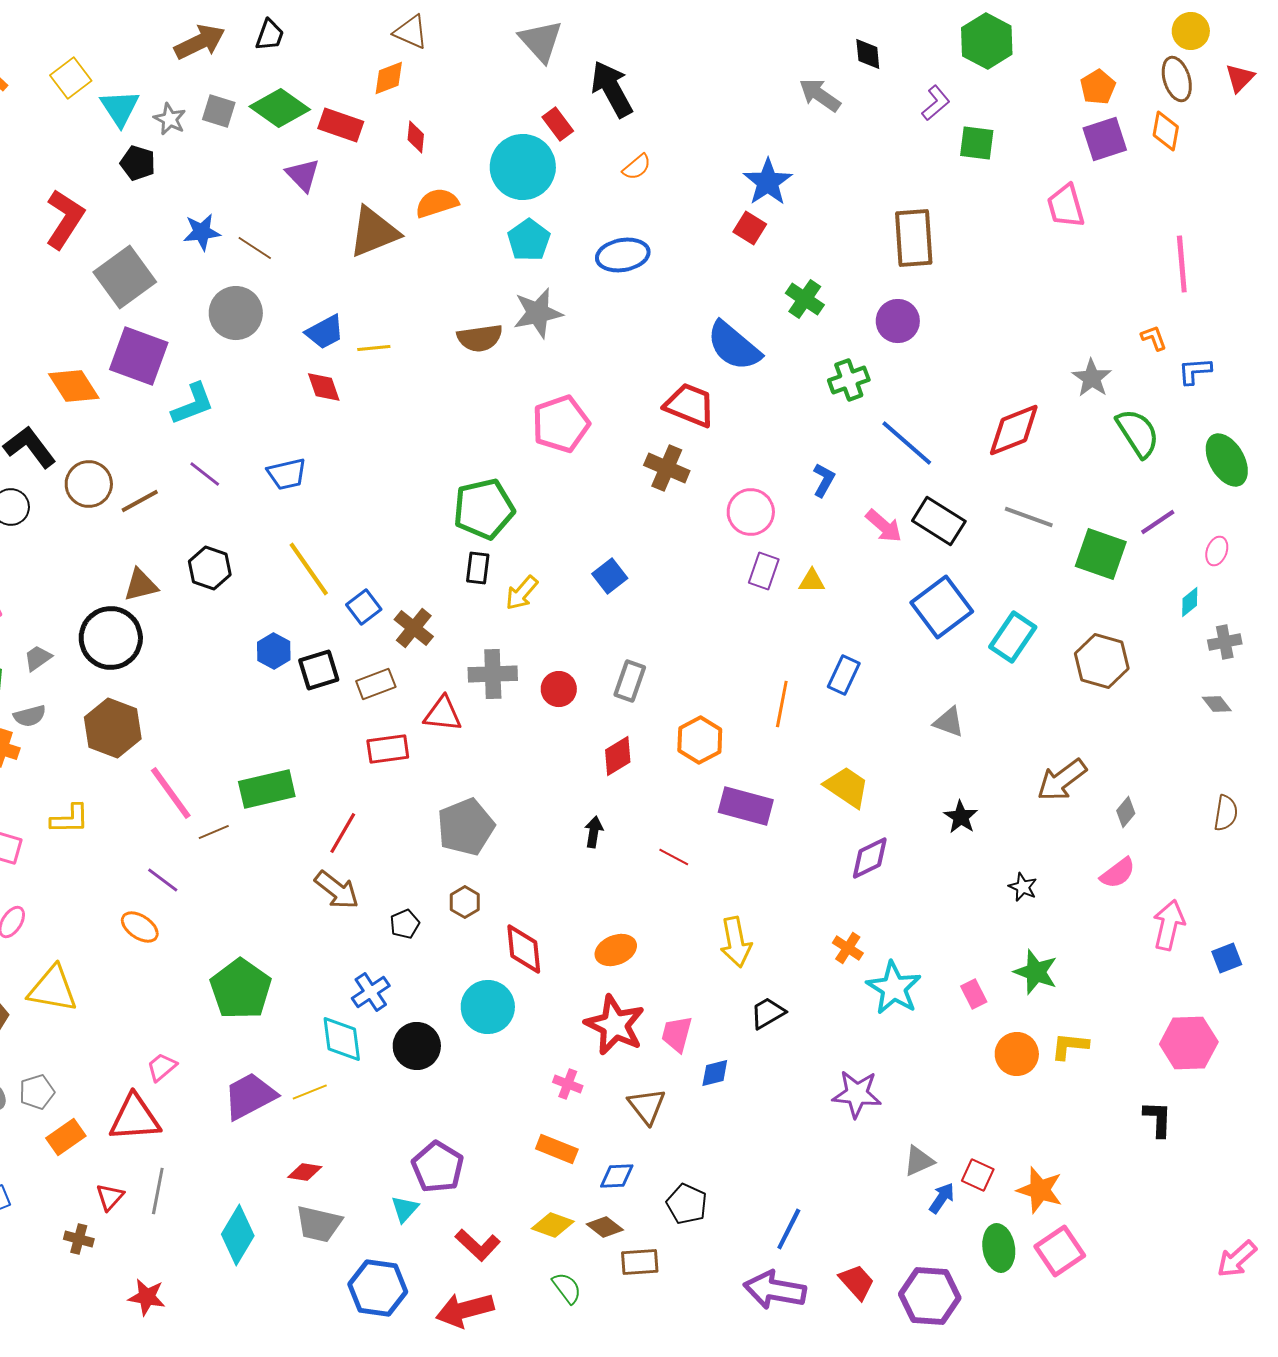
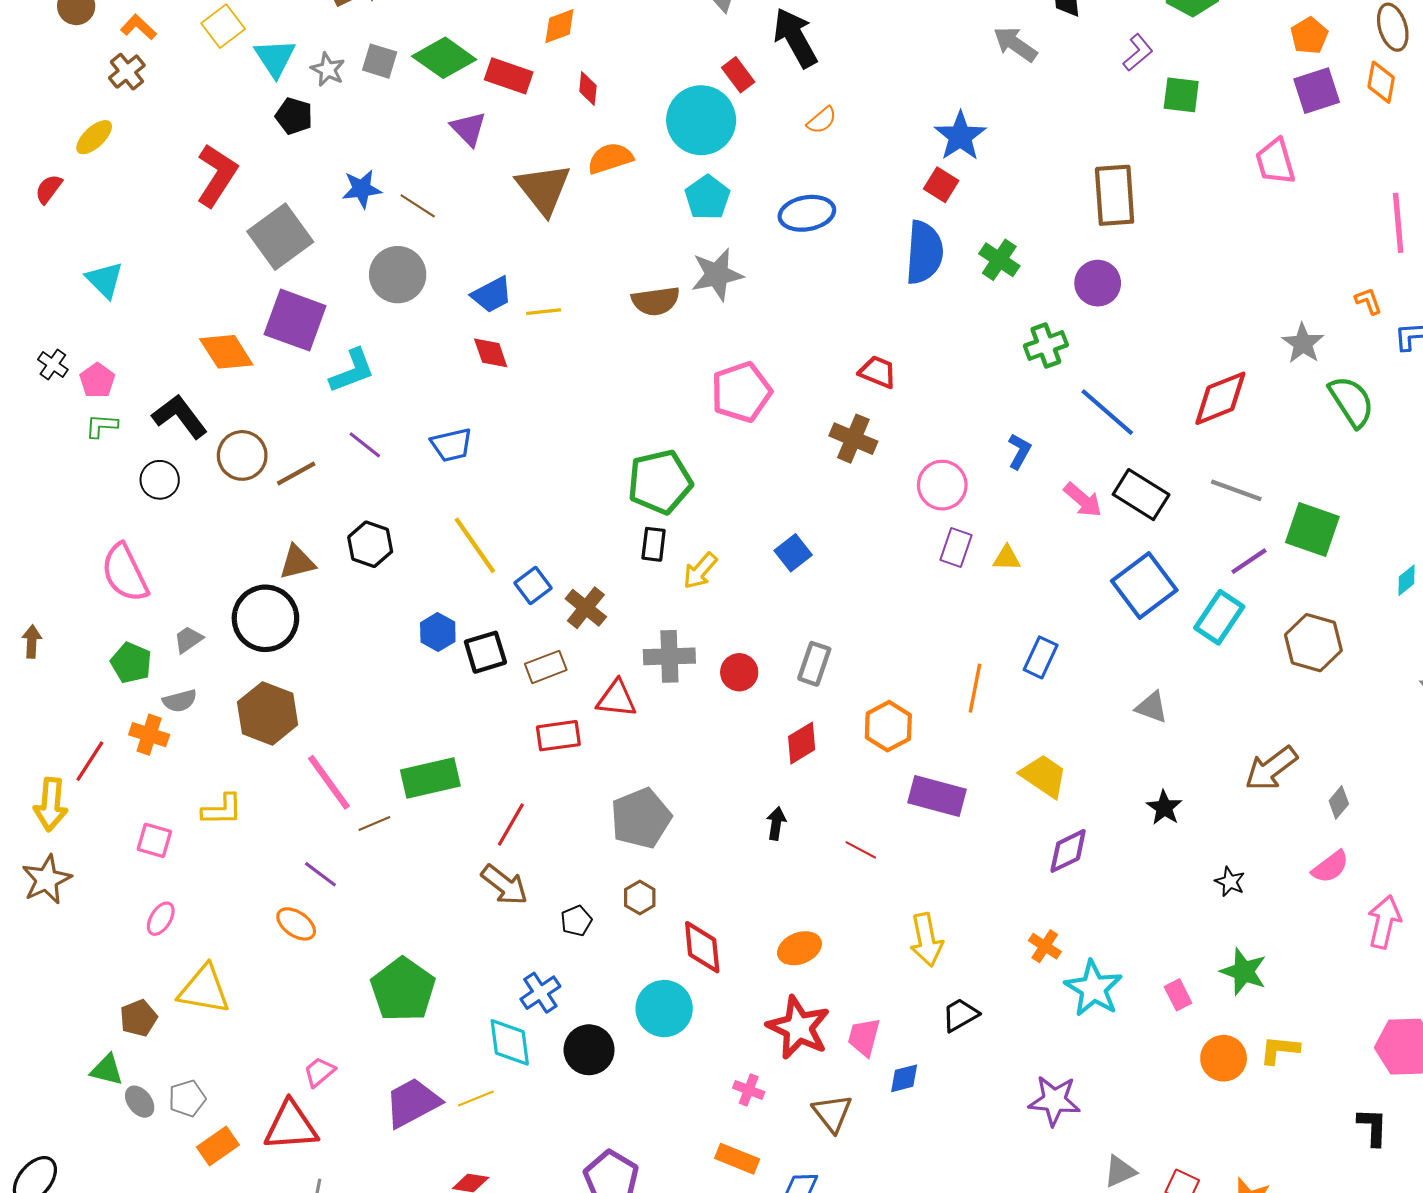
brown triangle: (374, 232) -> (544, 189), turned -46
blue semicircle: (734, 346) -> (924, 252), moved, turned -126
red trapezoid: (690, 405) -> (878, 372), size x0.7
purple line: (1158, 522) -> (1249, 561), moved

